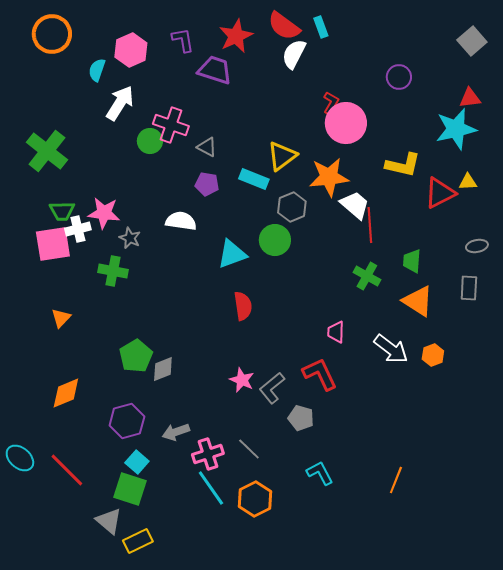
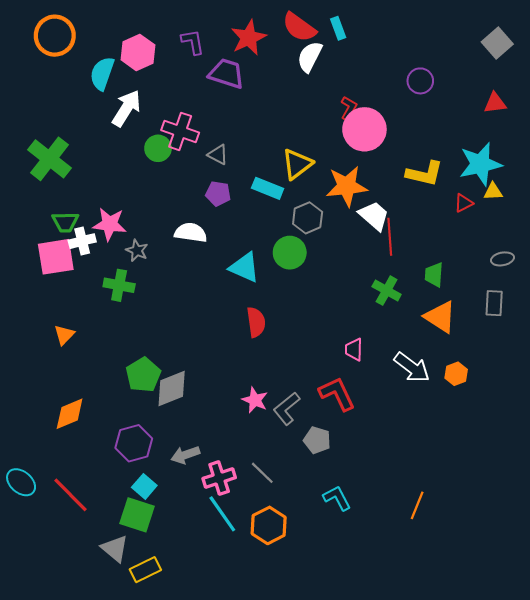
cyan semicircle: (97, 70) -> (102, 74), size x1.4
cyan star: (456, 129) -> (480, 164), moved
red triangle: (440, 193) -> (463, 203), size x0.6
cyan triangle: (232, 254) -> (244, 267), turned 44
gray diamond: (163, 369) -> (172, 388), size x1.4

